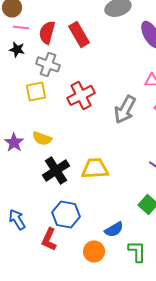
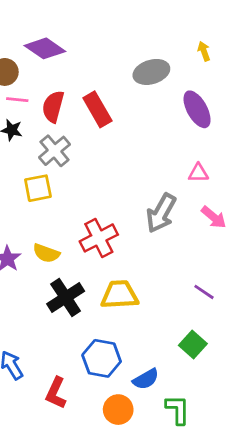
gray cross: (48, 64) -> (55, 151), turned 30
red cross: (81, 95) -> (99, 238), moved
blue hexagon: (66, 214) -> (102, 358), moved

